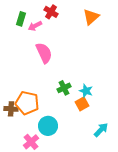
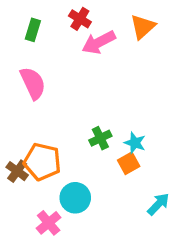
pink arrow: (35, 26) -> (99, 42), moved, size x1.5
pink semicircle: (44, 53) -> (33, 83), moved
brown cross: (11, 109) -> (17, 171), turned 32

